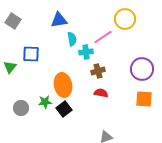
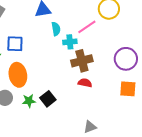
brown cross: (98, 71) -> (82, 61), size x1.5
orange ellipse: (63, 85) -> (18, 75), moved
green star: (45, 102) -> (29, 101), moved

